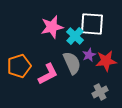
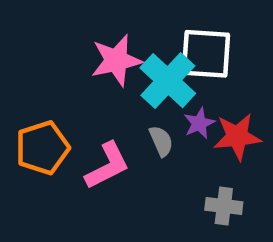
cyan cross: (75, 36) -> (168, 81), size x1.4
gray semicircle: (72, 63) -> (161, 141), size x0.6
gray cross: (100, 92) -> (224, 206), turned 35

